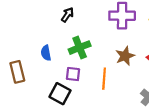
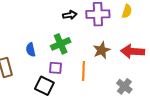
black arrow: (67, 15) -> (70, 15), moved, turned 48

